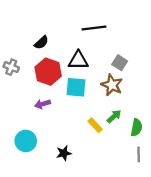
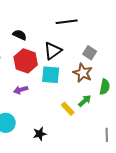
black semicircle: (41, 43) -> (20, 35), turned -112
black triangle: (78, 60) -> (53, 51), turned -36
green semicircle: (136, 128) -> (105, 87), moved

